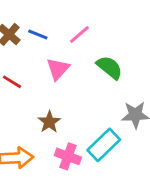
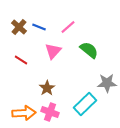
pink cross: (68, 156) -> (50, 112), moved

